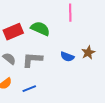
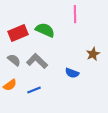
blue semicircle: (67, 57) -> (72, 73), moved
gray L-shape: (32, 60) -> (37, 61), turned 40

